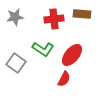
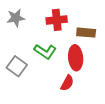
brown rectangle: (82, 14) -> (86, 33), moved
red ellipse: (72, 55) -> (76, 58), turned -45

